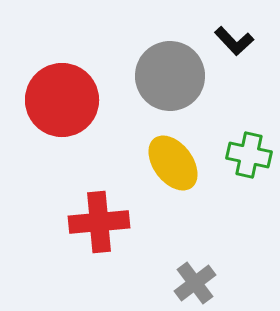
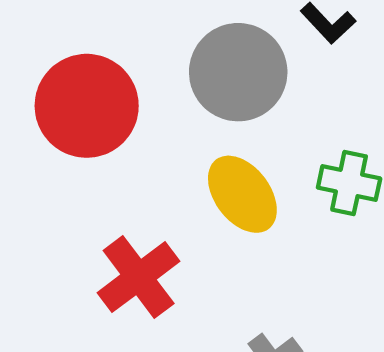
red cross: (99, 222) -> (139, 277), turned -32

